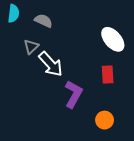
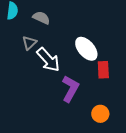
white ellipse: (113, 39) -> (86, 49), moved

